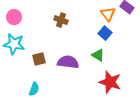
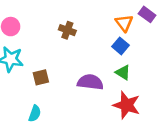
green triangle: (98, 55) -> (123, 72), moved
purple semicircle: (68, 62) -> (90, 82), moved

